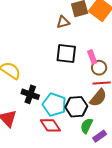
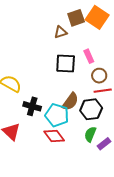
pink rectangle: (92, 57) -> (89, 56), moved
brown semicircle: (98, 98) -> (70, 102), moved
black hexagon: (76, 107) -> (91, 109), moved

